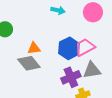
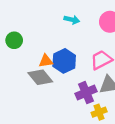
blue hexagon: (69, 48) -> (64, 61), moved

